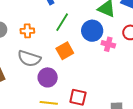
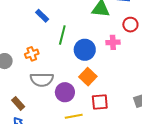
blue circle: (92, 31) -> (85, 50), moved
orange square: (65, 51) -> (88, 77), moved

